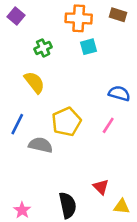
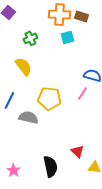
brown rectangle: (118, 15) -> (81, 16), moved
yellow pentagon: (66, 122) -> (49, 98), turned 30
pink line: (108, 125) -> (82, 93), moved

